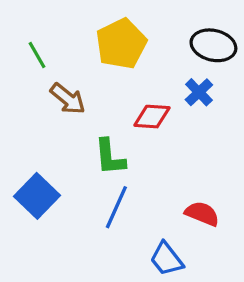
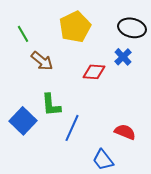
green L-shape: (110, 157) -> (51, 105), moved

